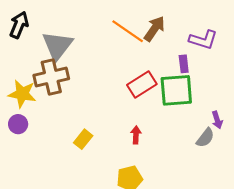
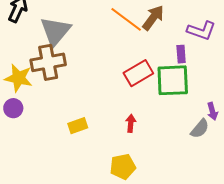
yellow rectangle: (83, 139) -> (78, 126), turned 30

